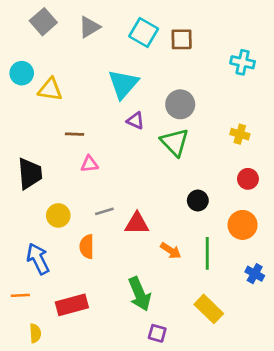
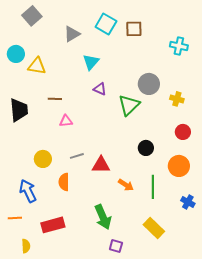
gray triangle: (89, 27) -> (72, 34), moved
cyan triangle: (123, 84) -> (91, 62), size x0.7
gray circle: (180, 104) -> (149, 84), moved
green triangle: (175, 142) -> (129, 105), turned 30
black trapezoid: (30, 173) -> (19, 110), moved

